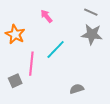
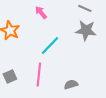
pink line: (31, 64) -> (39, 74), moved

